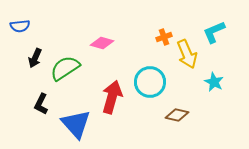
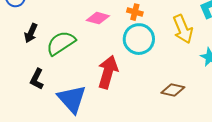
orange cross: (164, 37) -> (135, 12), moved, turned 35
cyan circle: (150, 82) -> (139, 39), moved

